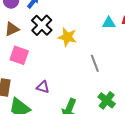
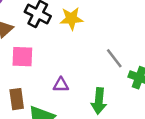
gray line: (95, 63) -> (114, 58), moved

